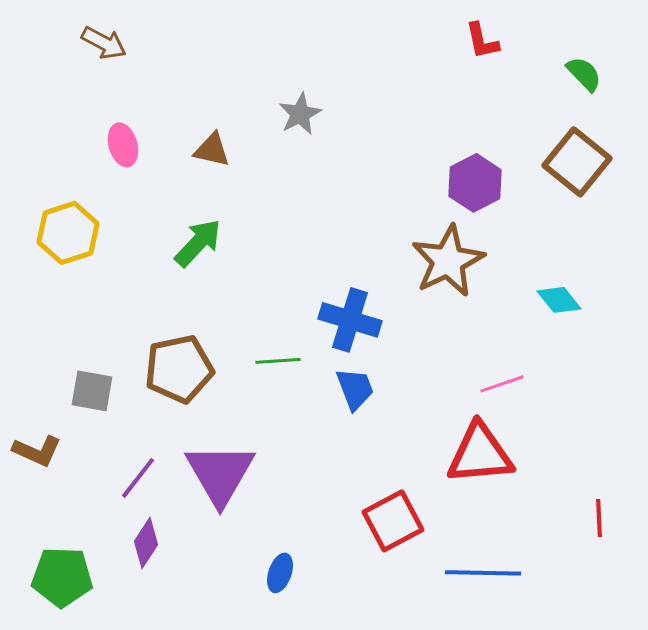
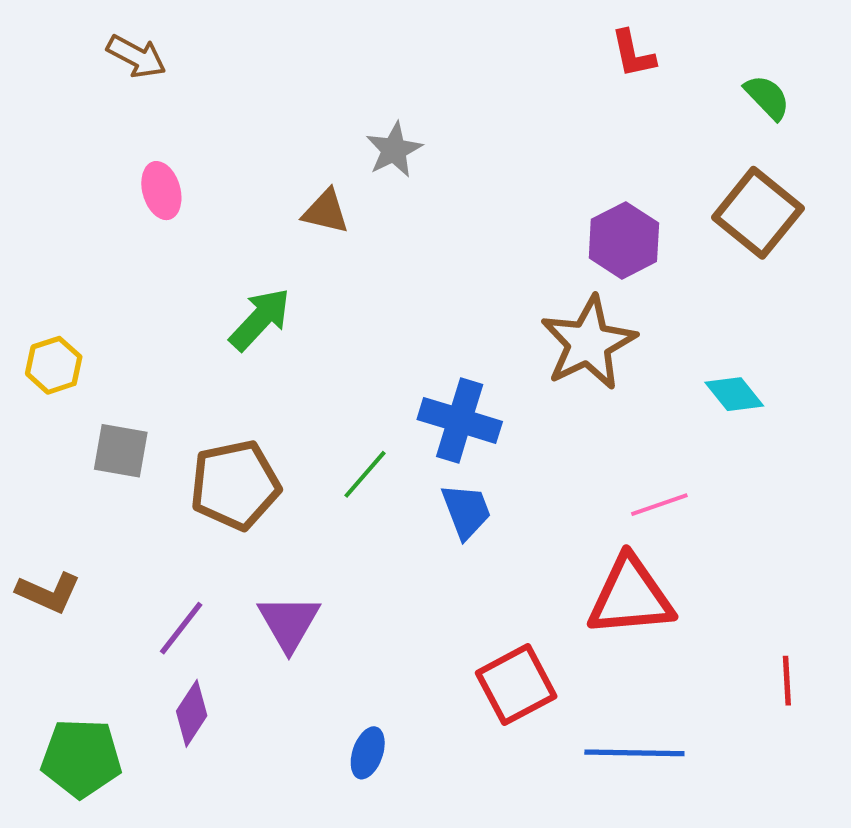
brown triangle: (212, 150) -> (326, 212), moved
yellow hexagon: (68, 233) -> (54, 365), moved, size x0.7
green line: (278, 361) -> (365, 474), turned -45
gray square: (92, 391) -> (121, 451), moved
purple triangle: (220, 474) -> (289, 623), size x0.7

